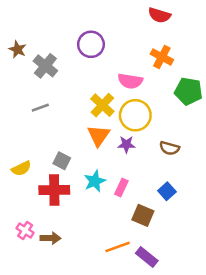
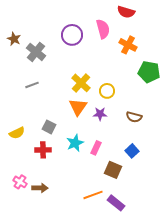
pink semicircle: (130, 81) -> (103, 29), moved, turned -114
yellow circle: (135, 115) -> (107, 91), size x0.6
red cross: (54, 190) -> (43, 150), size x0.7

